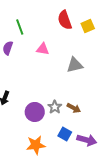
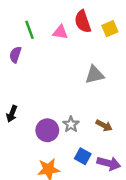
pink triangle: (43, 49) -> (60, 32), moved
brown arrow: (74, 108) -> (104, 126), moved

